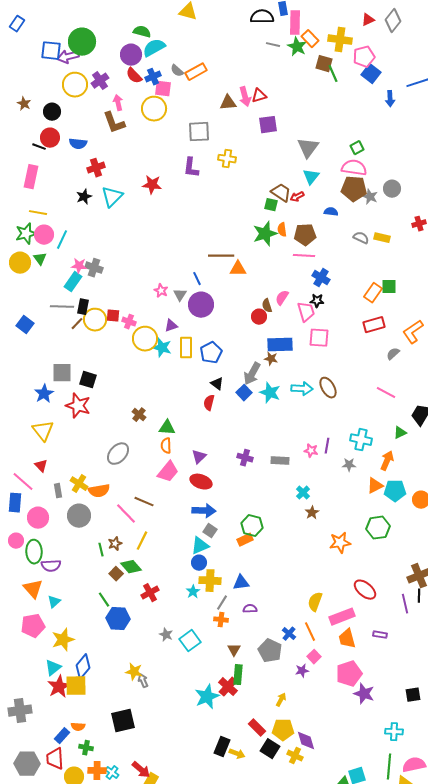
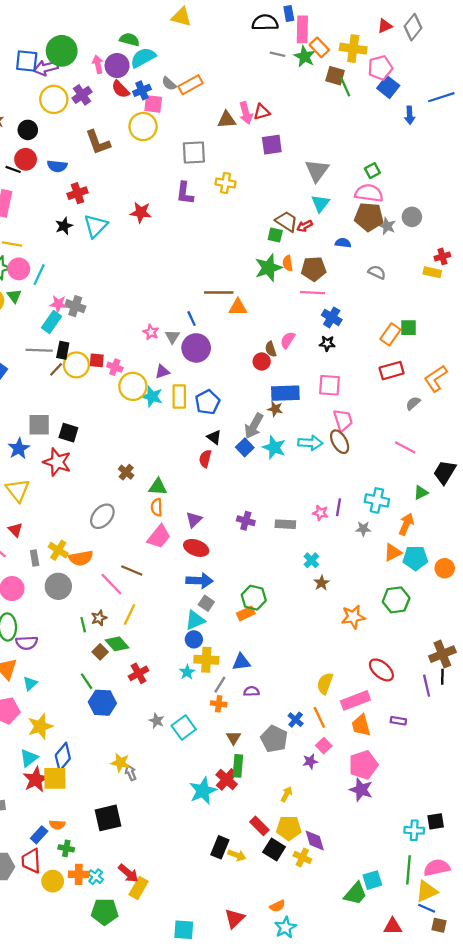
pink arrow: (118, 103) -> (98, 64), moved
yellow rectangle: (382, 238) -> (432, 272), moved
pink trapezoid: (306, 312) -> (343, 420), moved
purple star: (364, 694) -> (361, 790), moved
black square: (413, 695) -> (436, 821), moved

